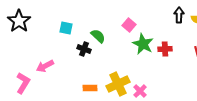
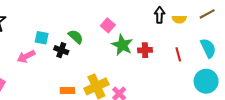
cyan square: (66, 28) -> (42, 38), moved
pink arrow: (45, 66) -> (26, 56), moved

